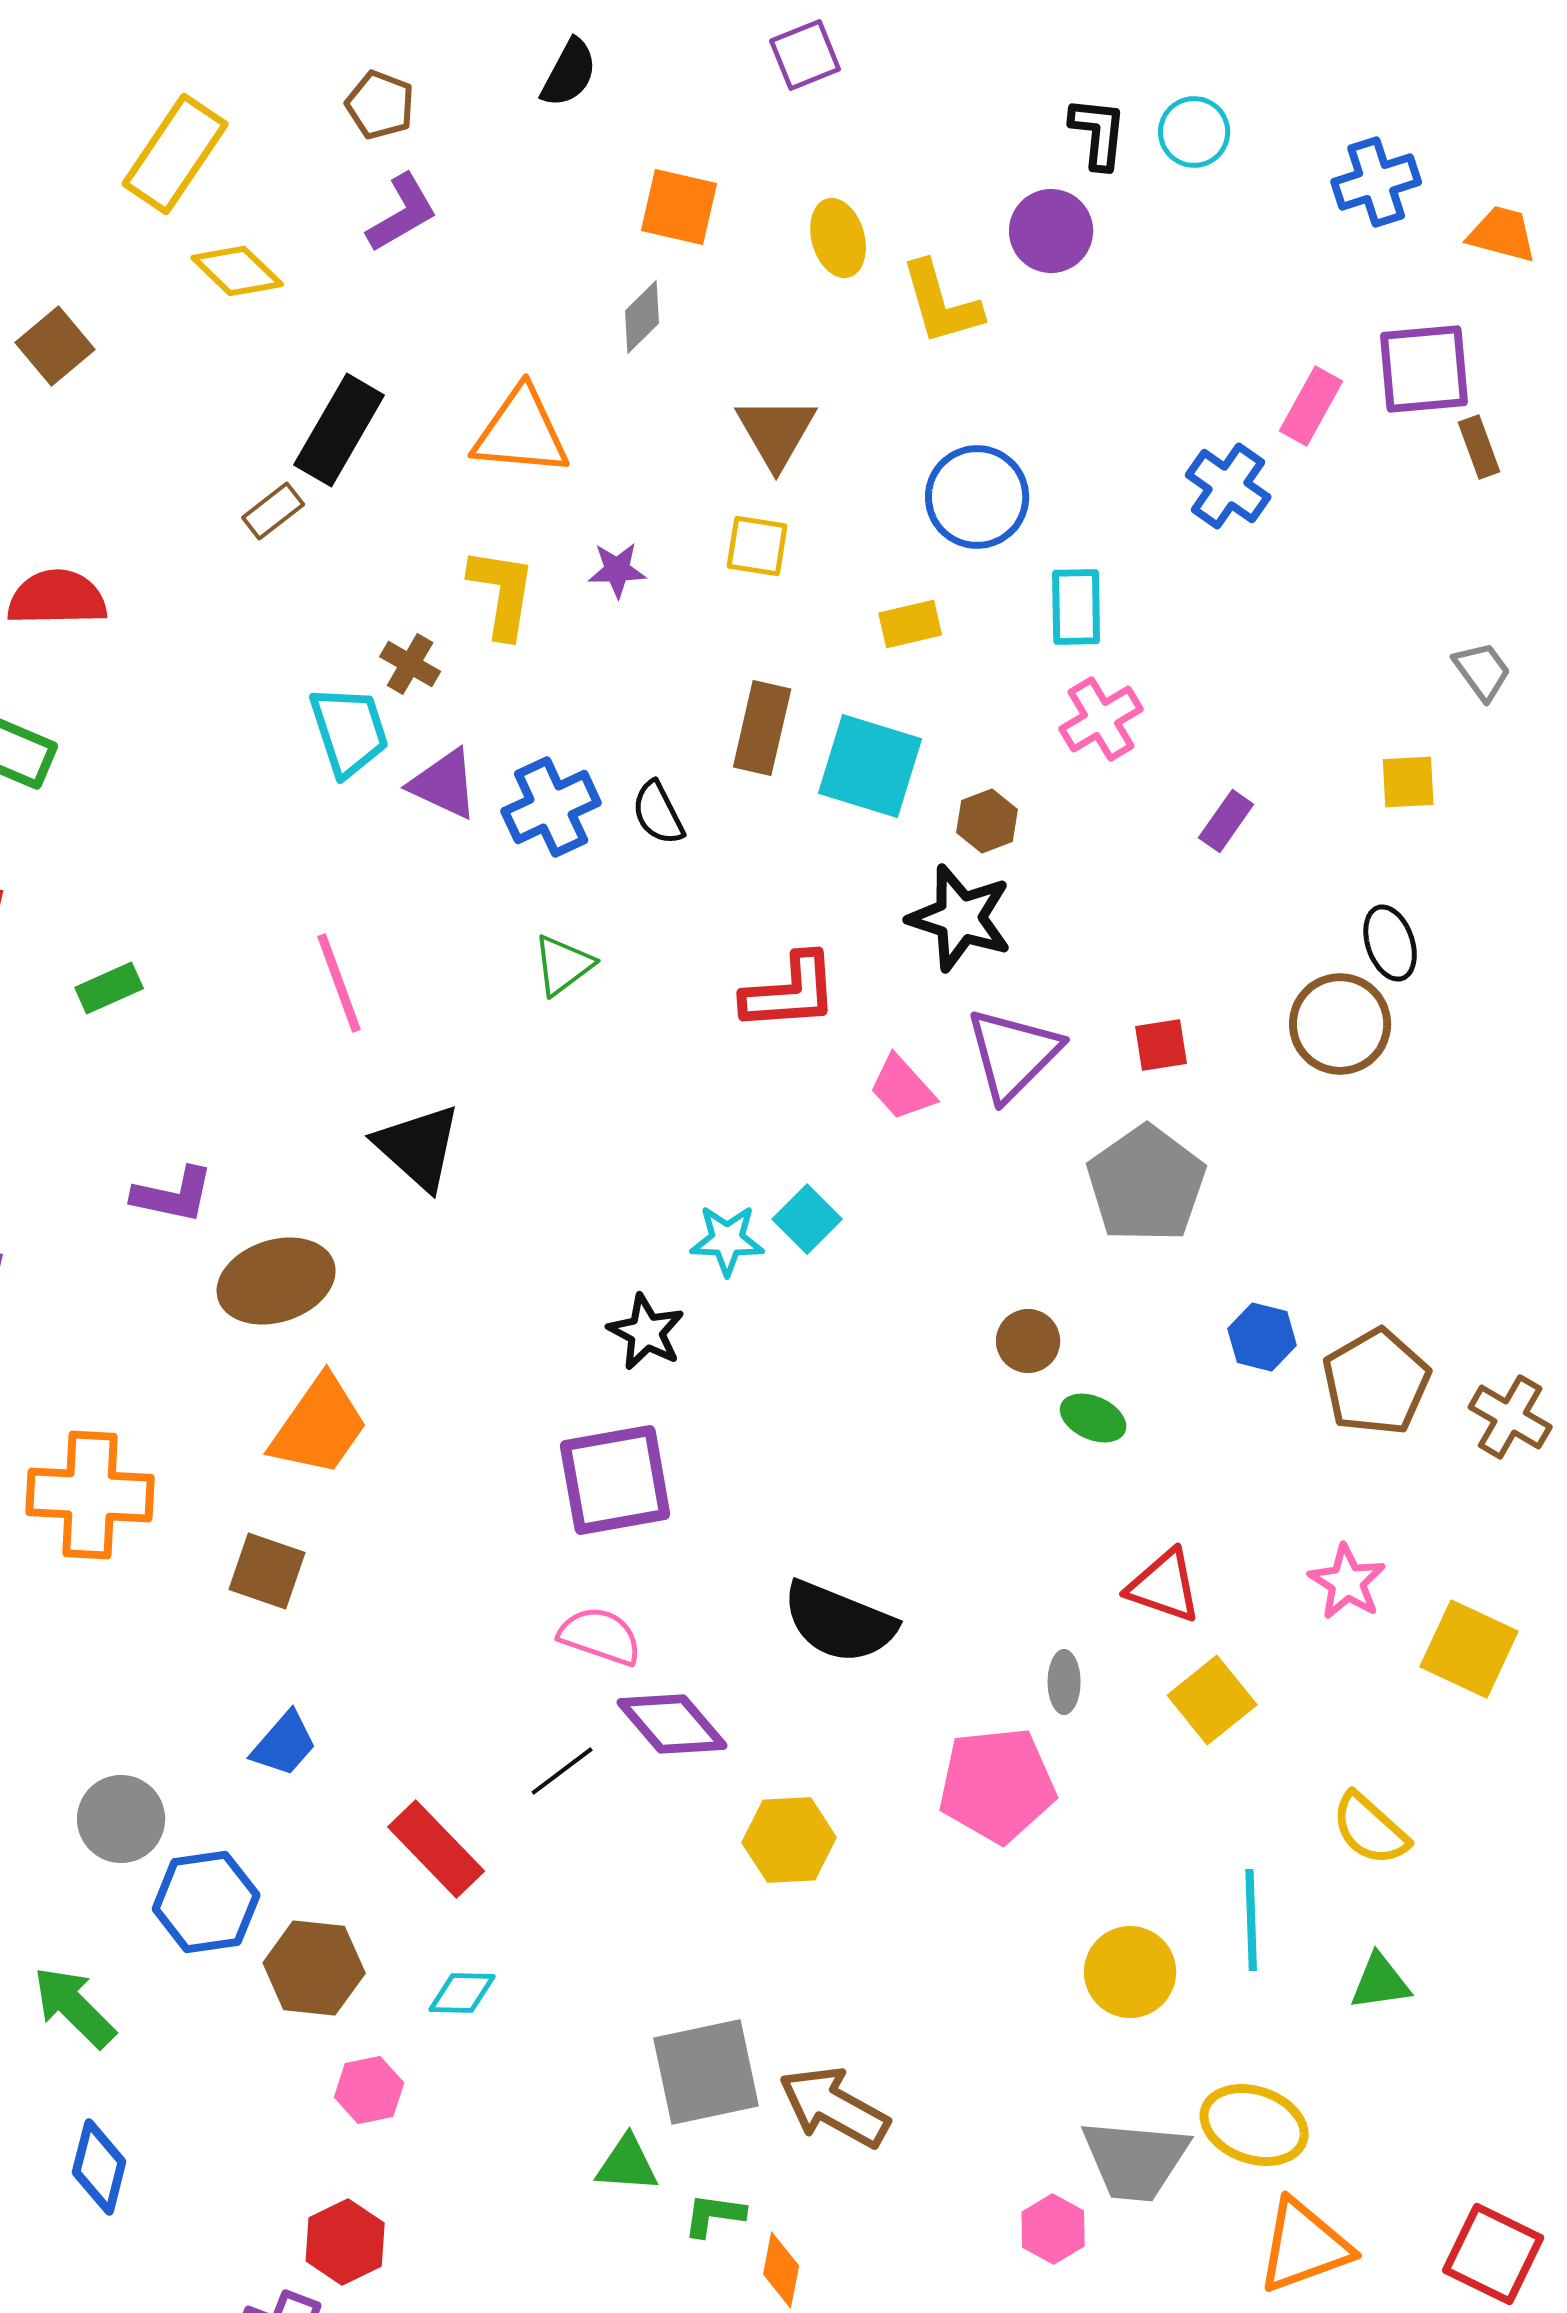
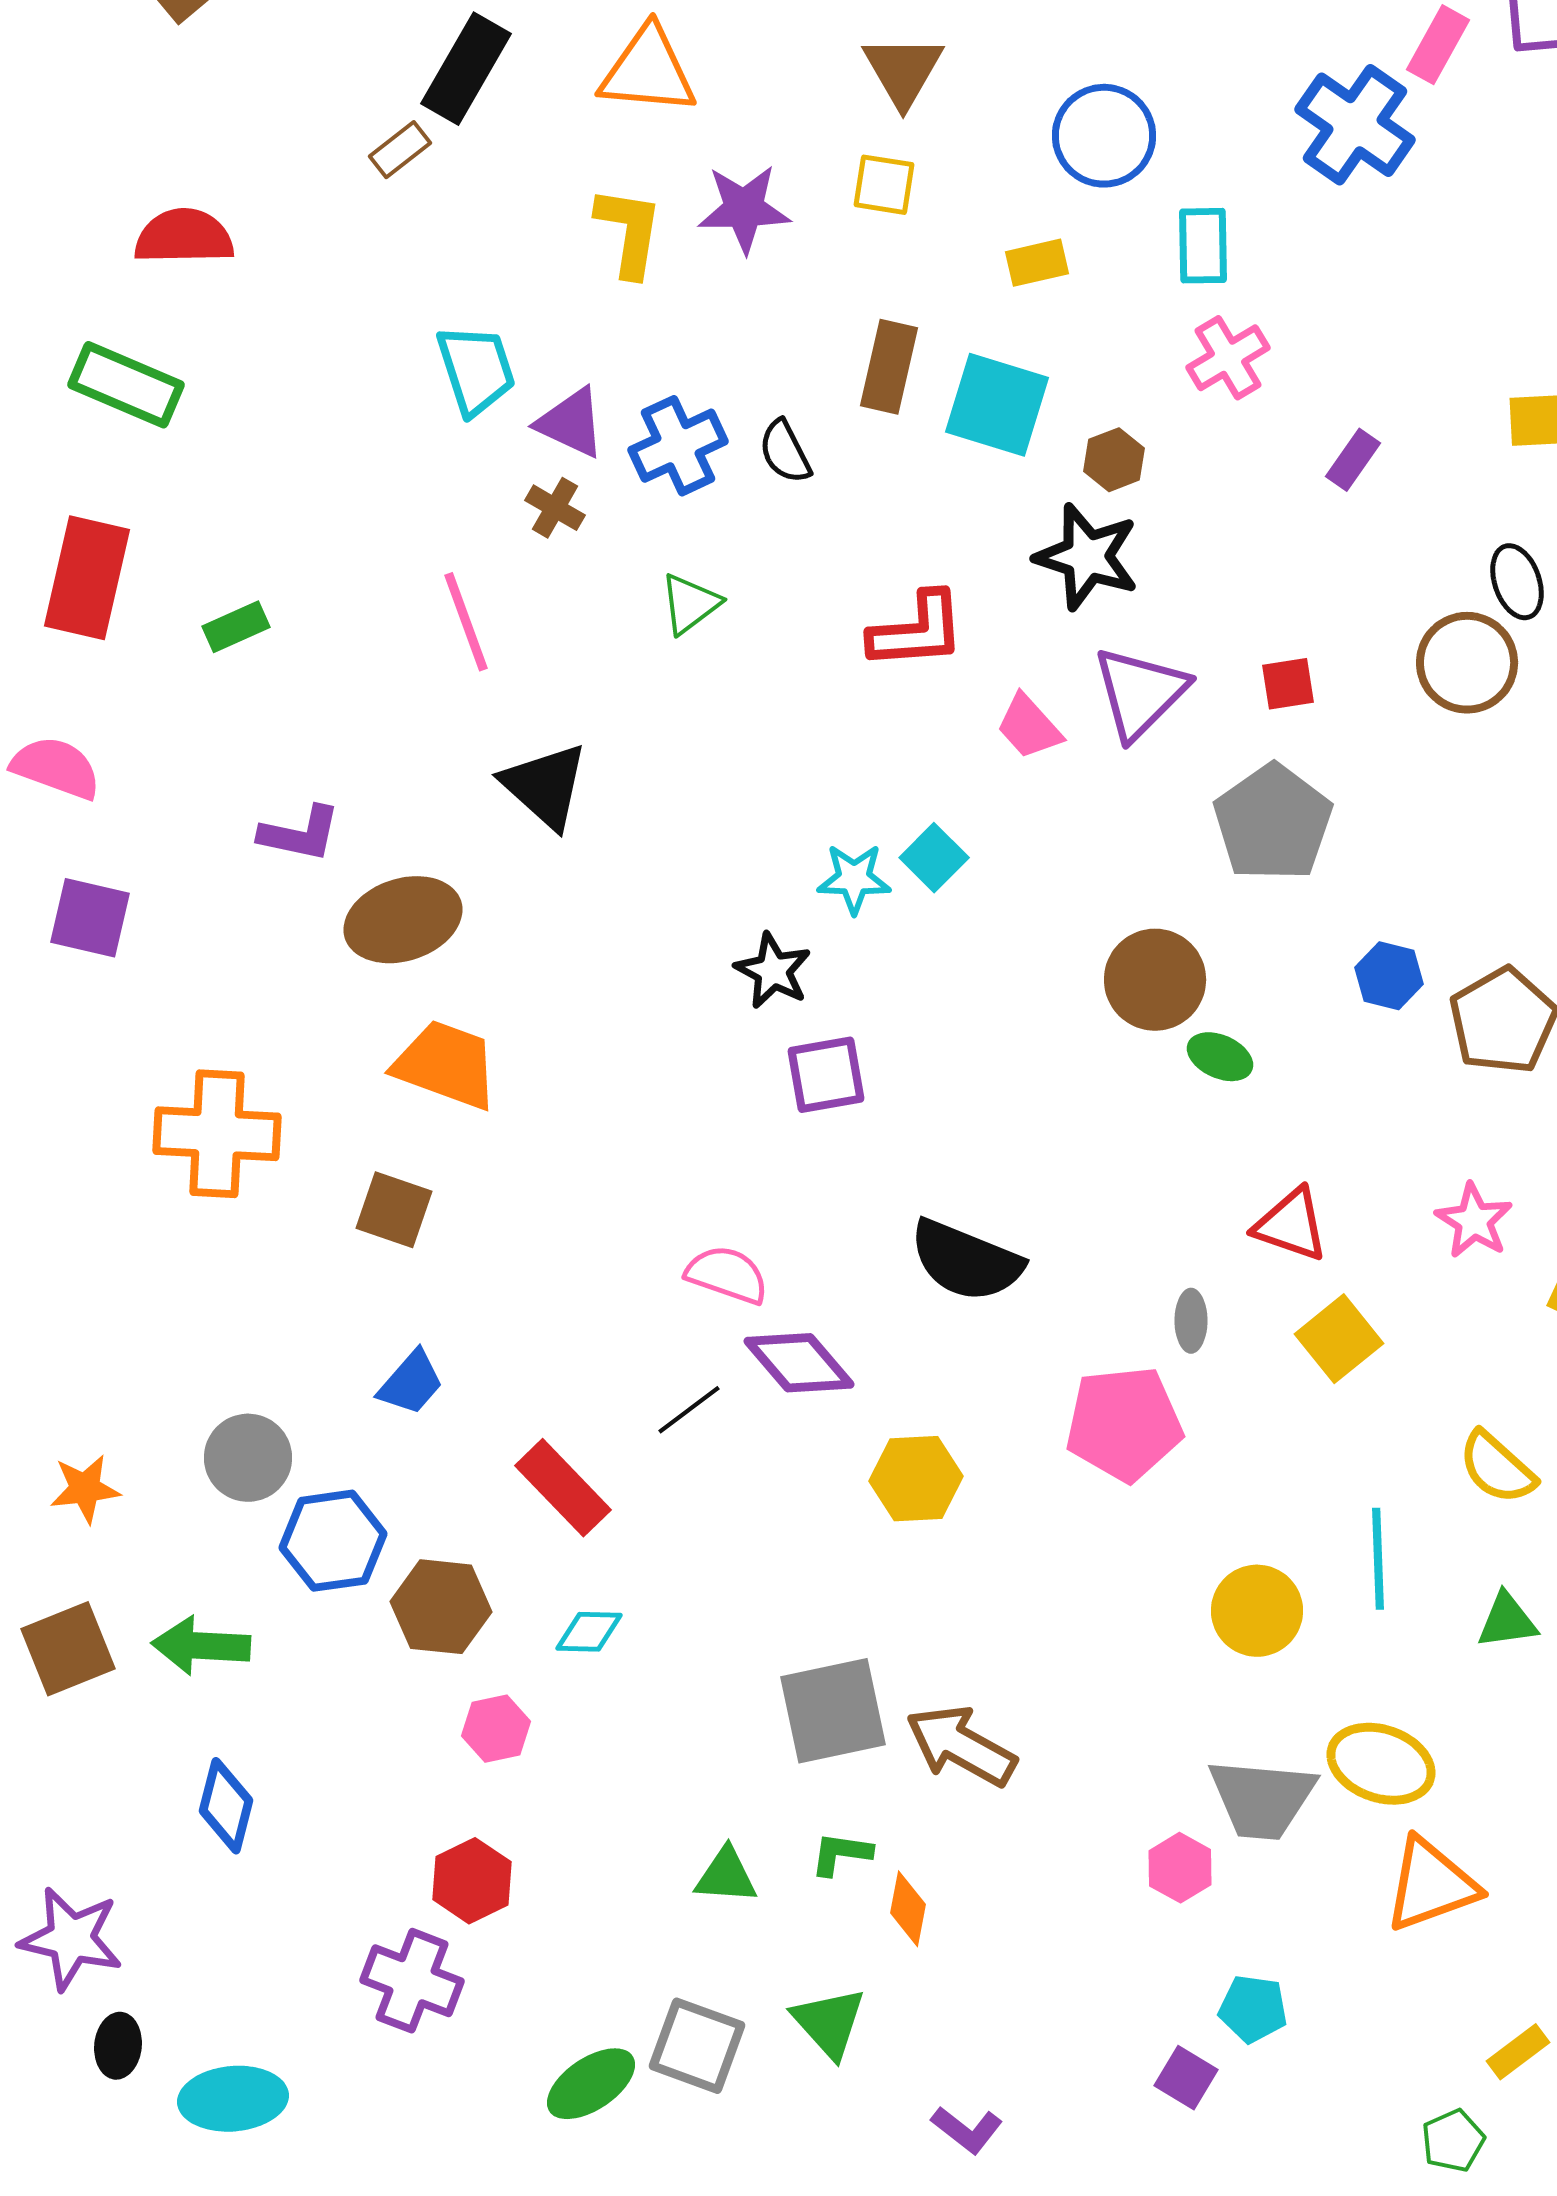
blue cross: (1228, 486) -> (1355, 125), size x1.4
purple star: (617, 570) -> (744, 209), size x1.6
brown cross: (410, 664) -> (555, 508), moved
brown circle: (1028, 1341) -> (1155, 980), size x1.6
orange trapezoid: (319, 1426) -> (446, 1065), turned -105
purple square: (615, 1480) -> (826, 1075), moved, size x0.7
green arrow: (74, 2007) -> (201, 1646), turned -42
green triangle: (627, 2164) -> (726, 1876), moved

